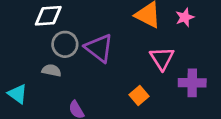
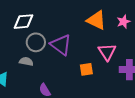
orange square: (139, 96) -> (86, 69), moved, turned 32

